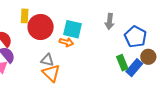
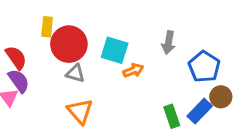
orange arrow: (66, 42) -> (133, 70), moved, turned -40
gray triangle: (47, 60) -> (75, 73), moved
green rectangle: (122, 63) -> (172, 116), moved

